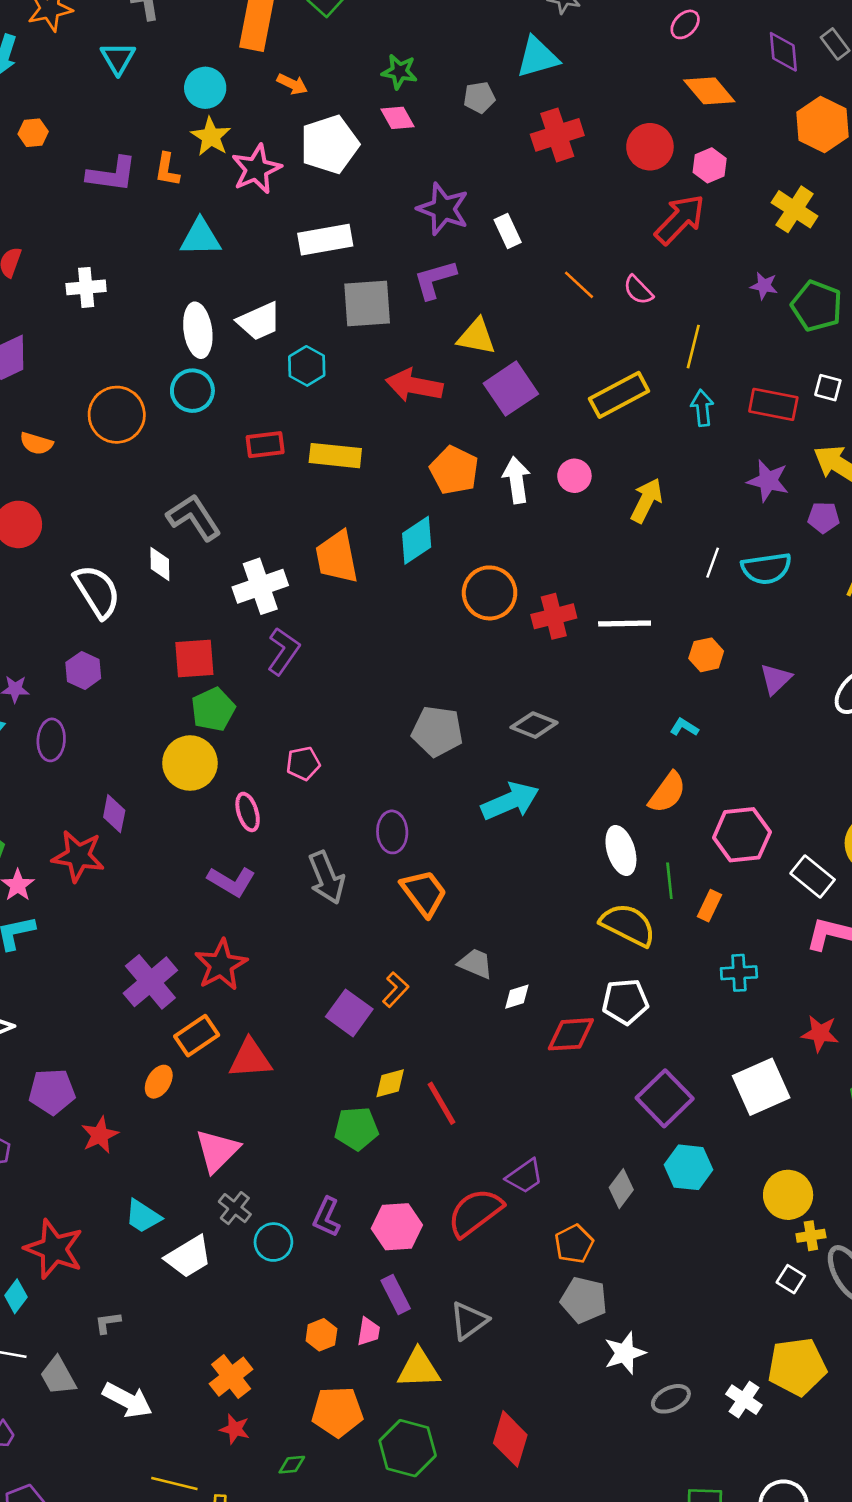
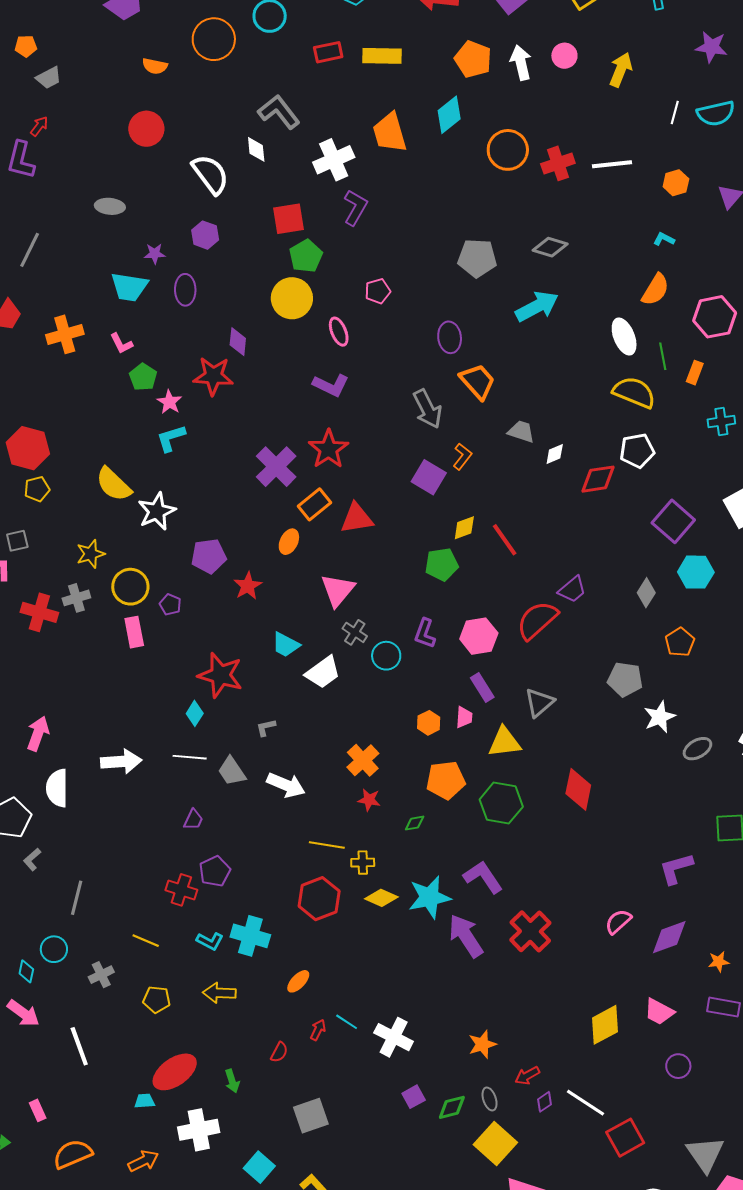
gray arrow: (326, 878) -> (428, 409), moved
orange pentagon: (574, 1244) -> (680, 642), moved

